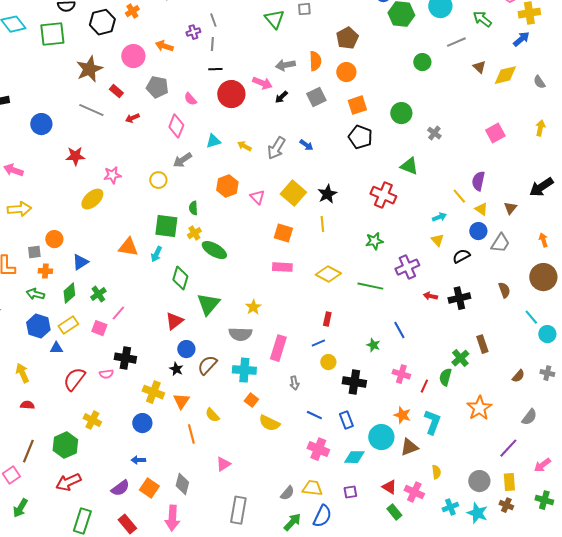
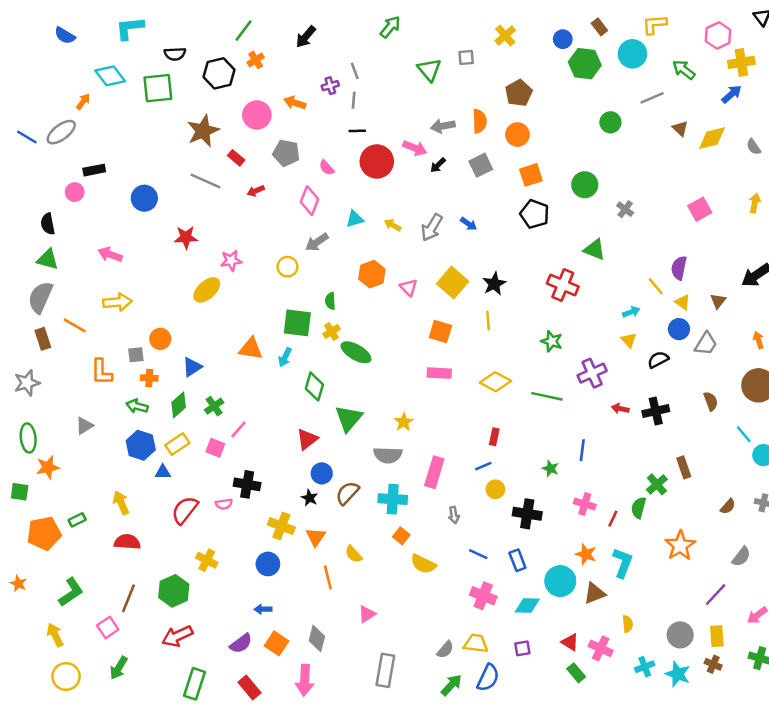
green star: (374, 241) -> (552, 341), turned 30
blue line: (399, 330) -> (582, 450), turned 36
red semicircle: (27, 405) -> (127, 542), size x1.5

